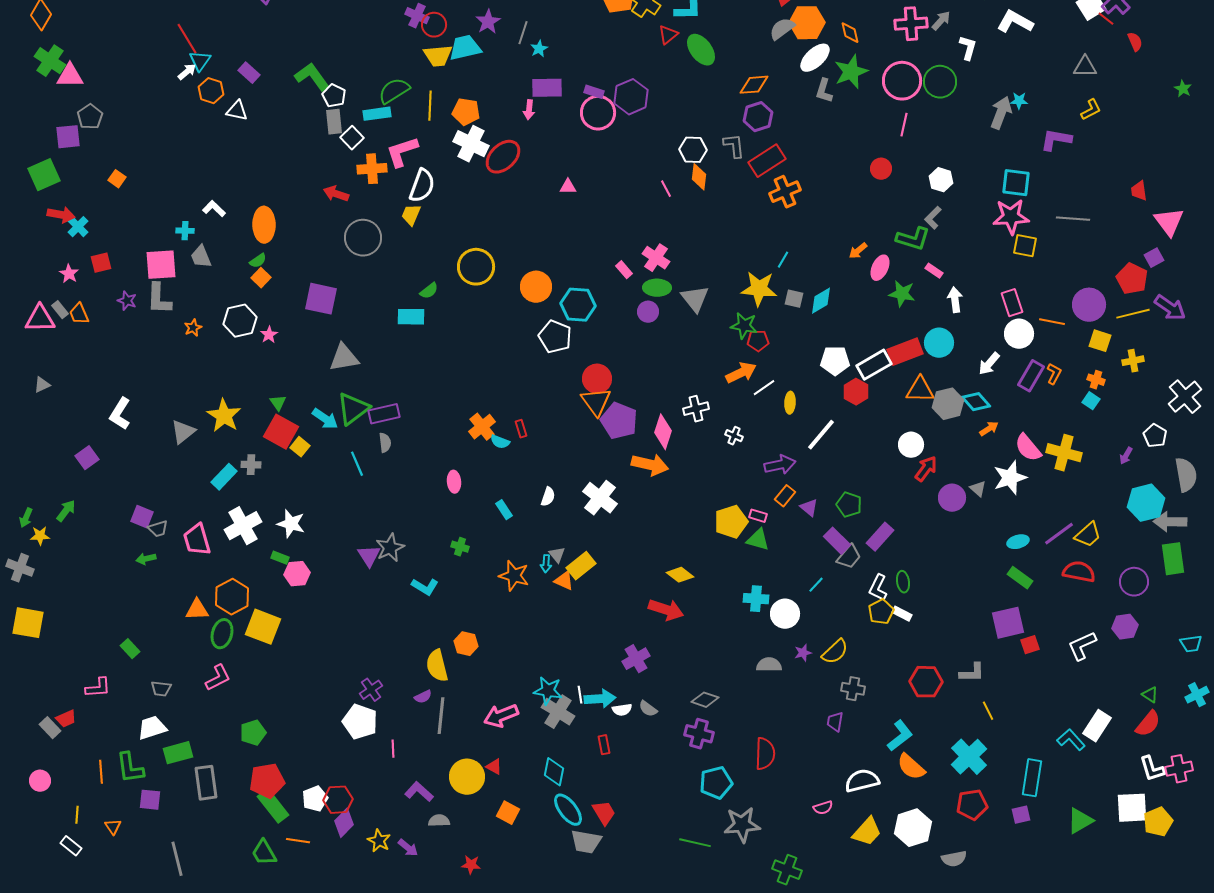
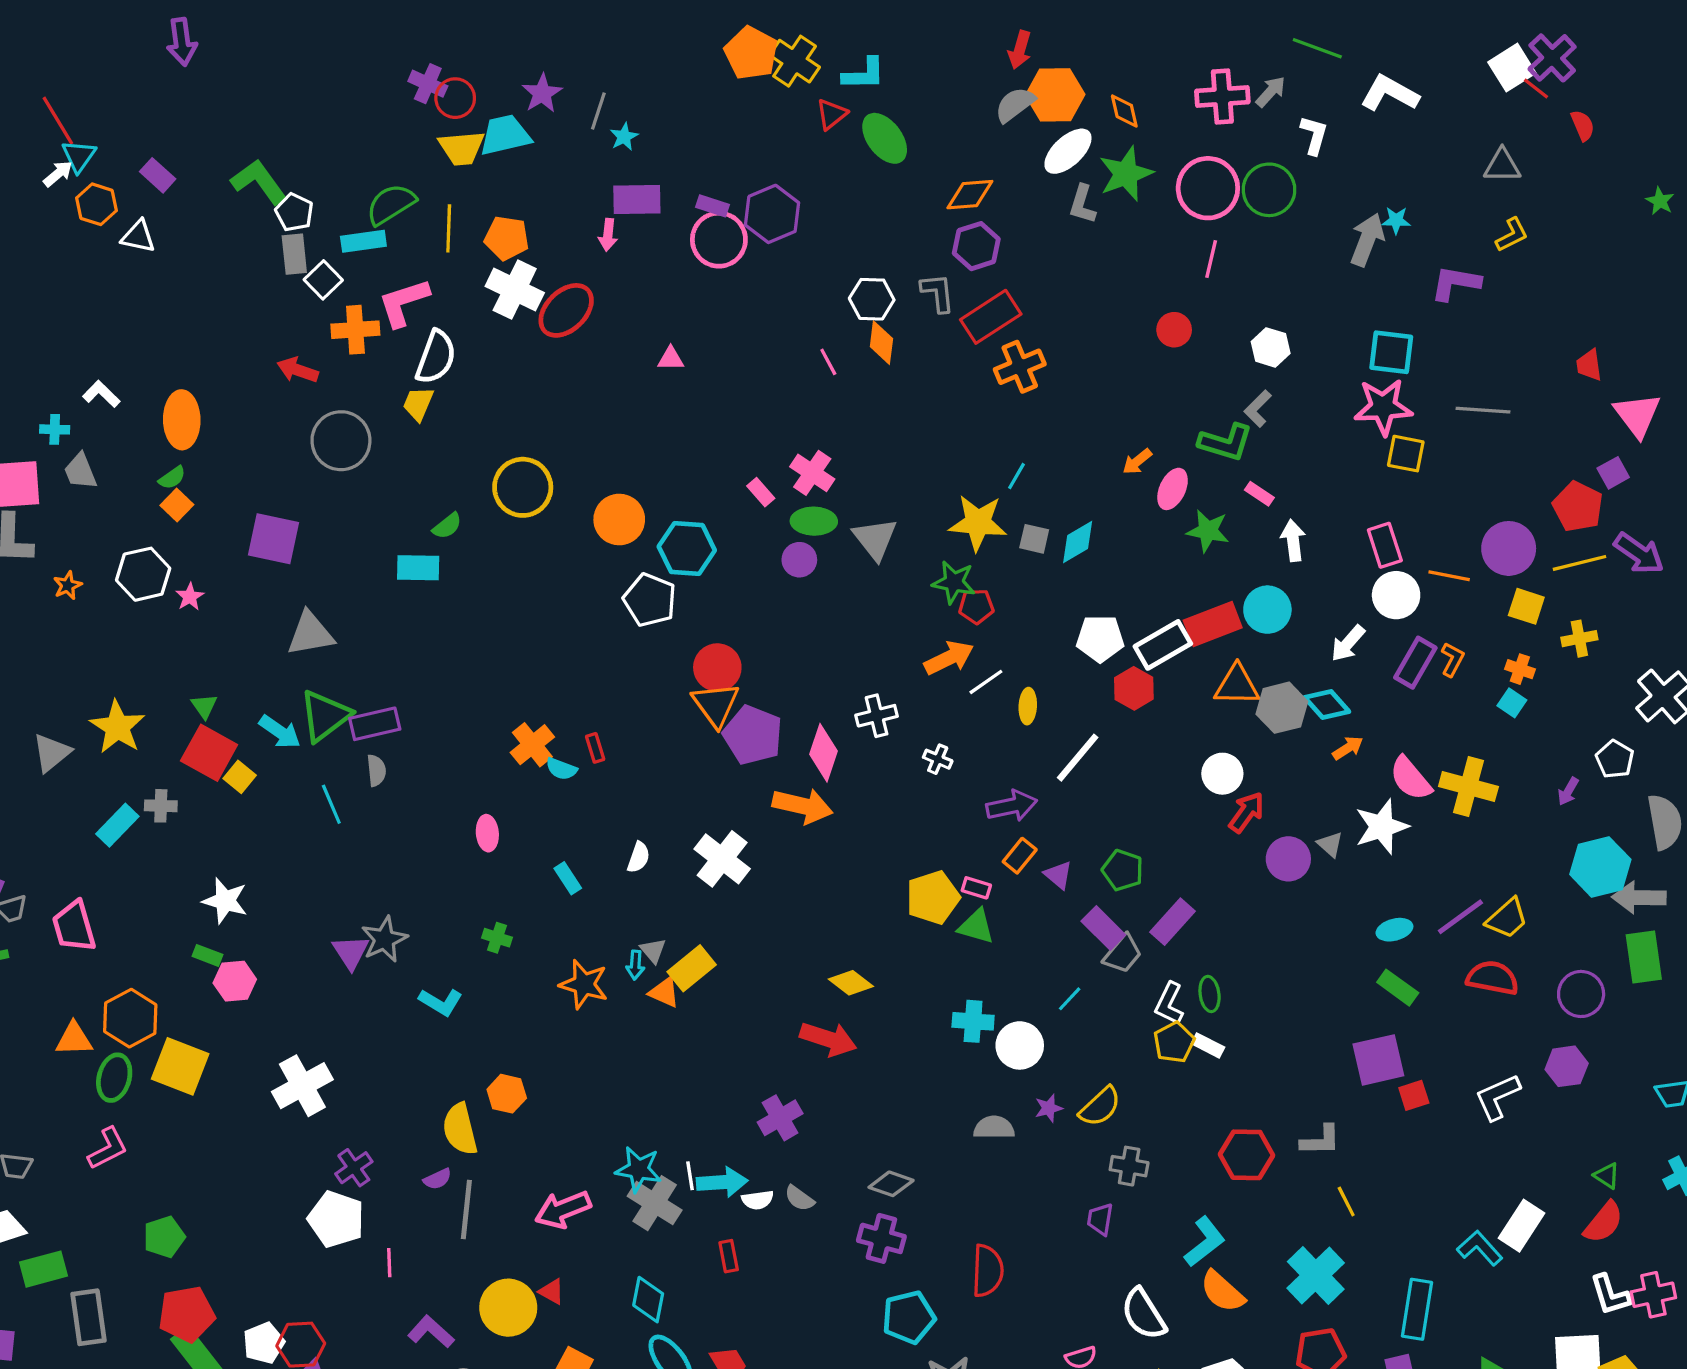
white cross: (243, 526) -> (302, 1086), moved
white semicircle: (862, 781) -> (1144, 1314), turned -108

